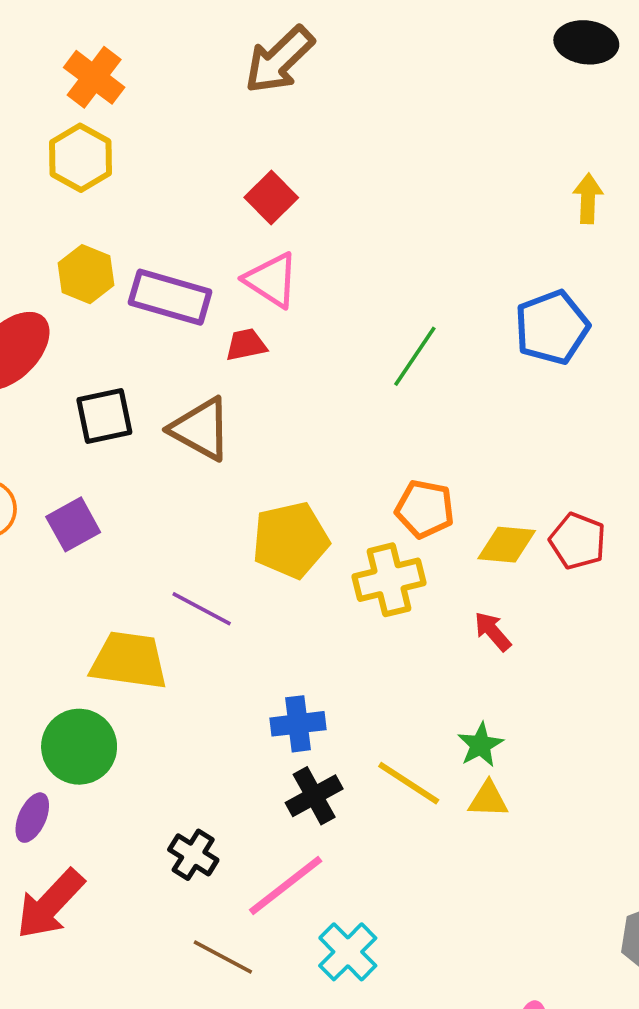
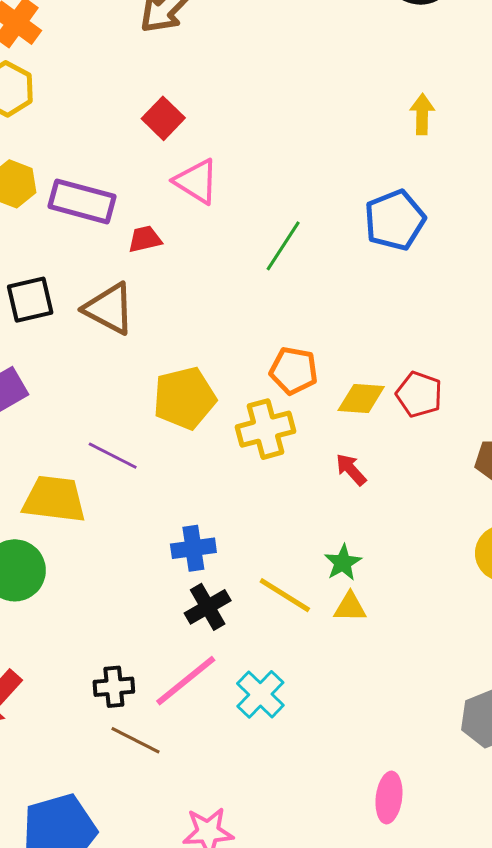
pink triangle: (271, 280) -> (196, 181), moved
black cross: (193, 855) -> (114, 687), moved, turned -36
cyan cross: (348, 952) -> (260, 694), moved

